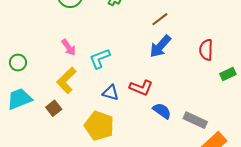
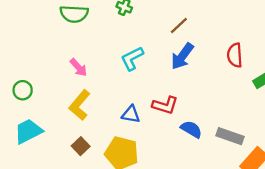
cyan L-shape: (100, 58) -> (132, 58), moved
brown square: (54, 108) -> (81, 146), moved

